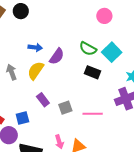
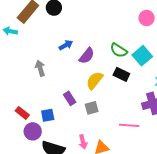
pink circle: (104, 16) -> (147, 18), moved
blue arrow: (35, 47) -> (66, 45), turned -40
yellow semicircle: (36, 71) -> (95, 80), moved
pink line: (93, 114) -> (129, 125), moved

